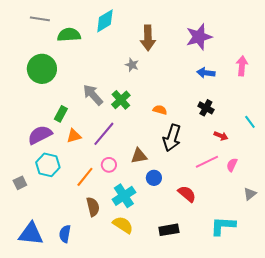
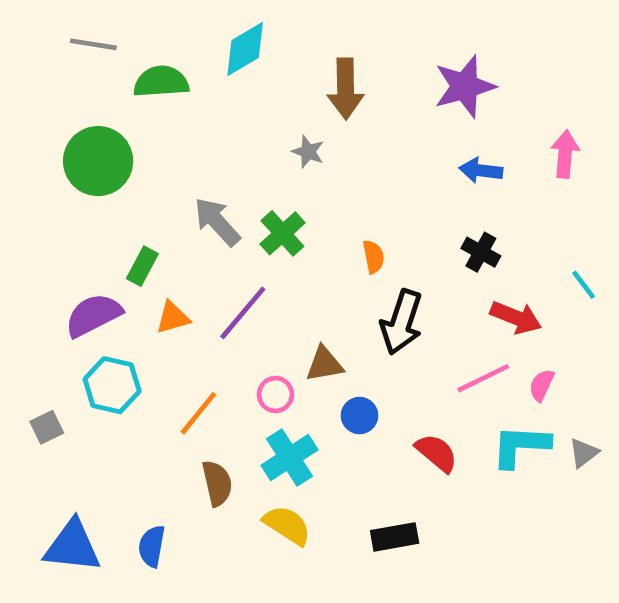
orange semicircle: (160, 110) -> (374, 257), turned 64
red arrow: (221, 136) -> (516, 317), size x1.5
pink circle: (109, 165) -> (275, 395), moved
cyan L-shape: (223, 226) -> (521, 446), moved

